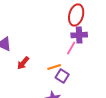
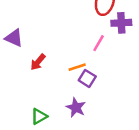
purple cross: (79, 35) -> (121, 23), moved

